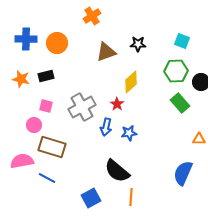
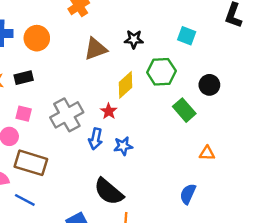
green hexagon: (176, 71) -> (161, 72), moved
blue semicircle: (183, 173) -> (188, 194), size x0.7

